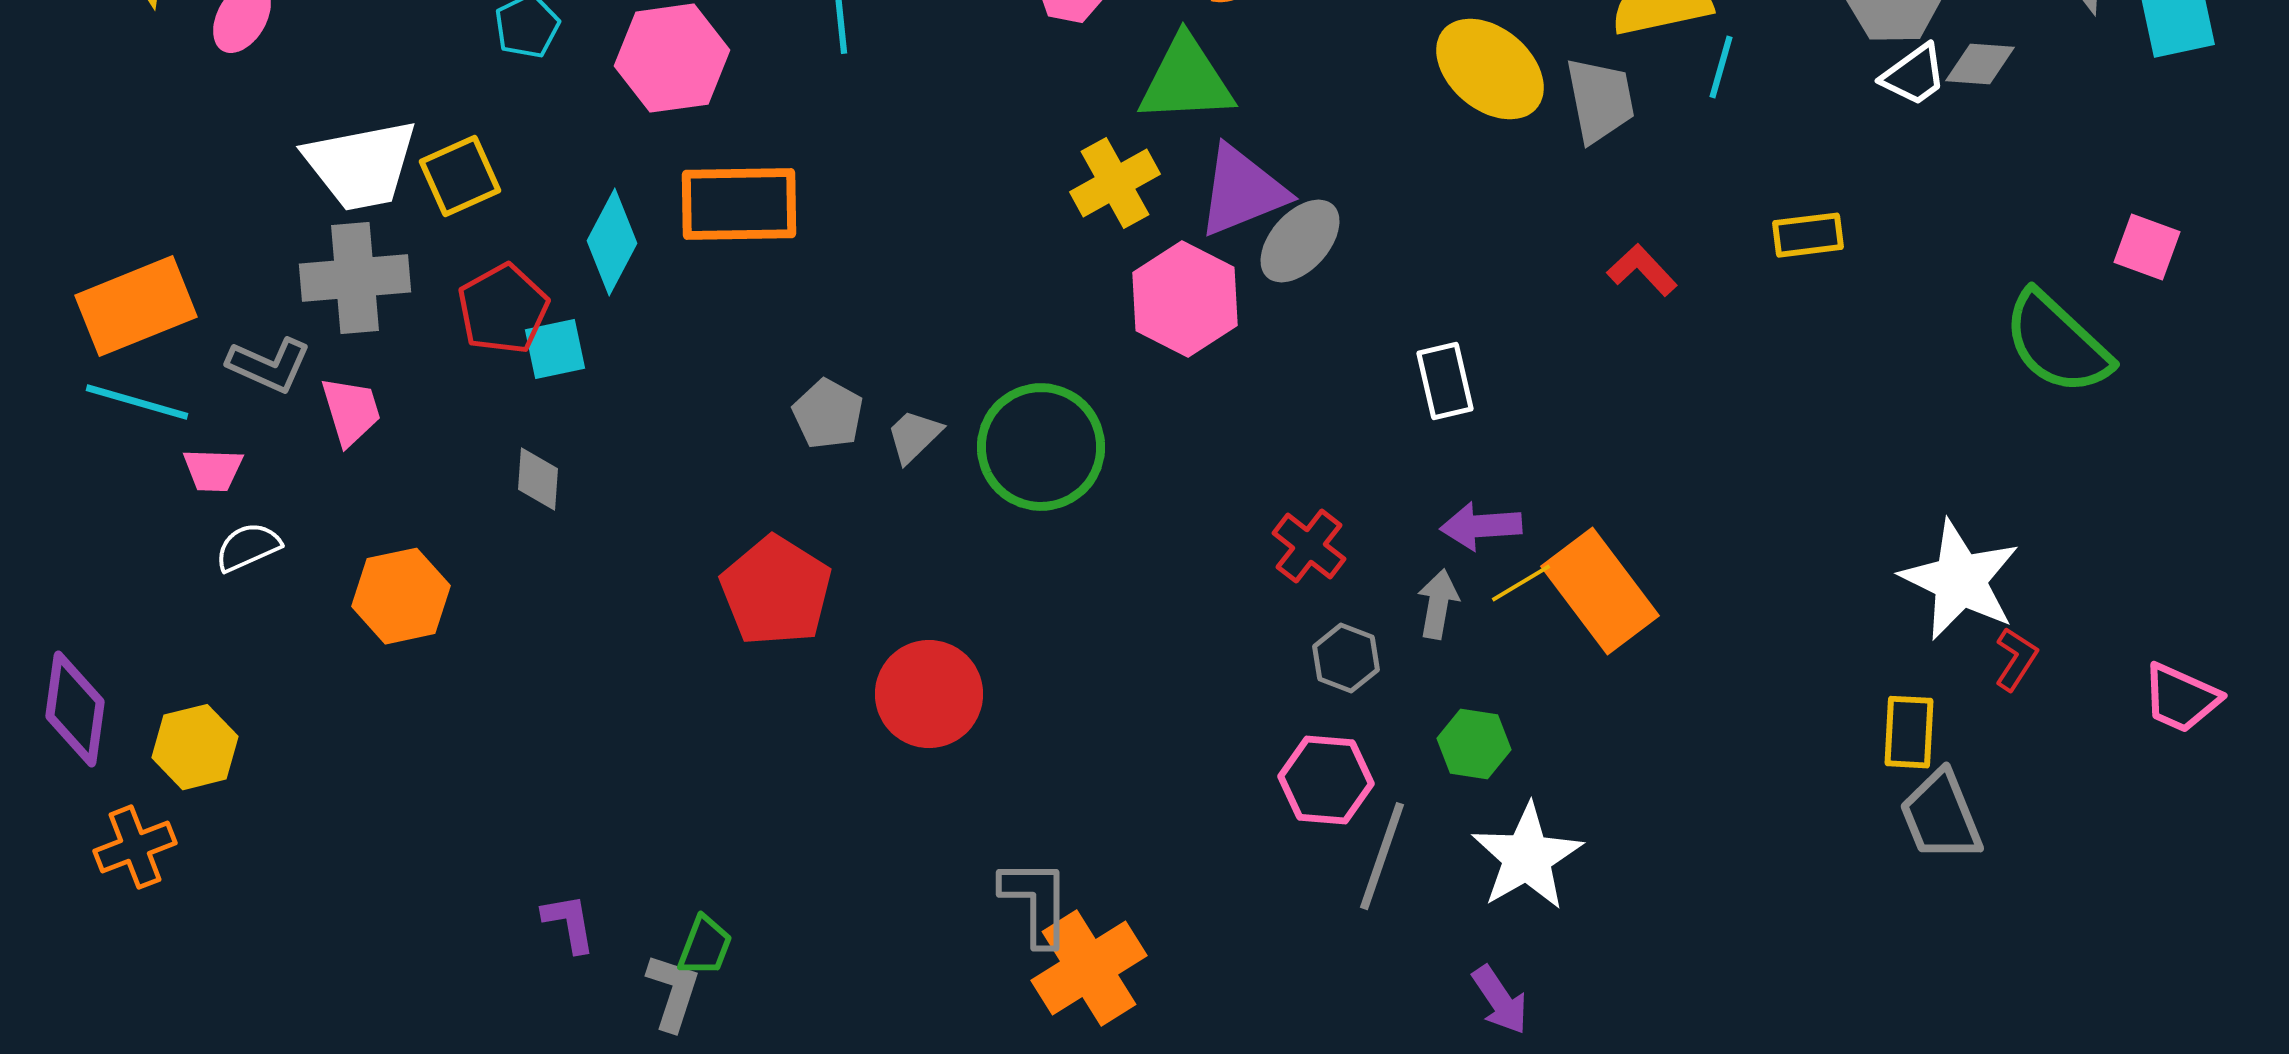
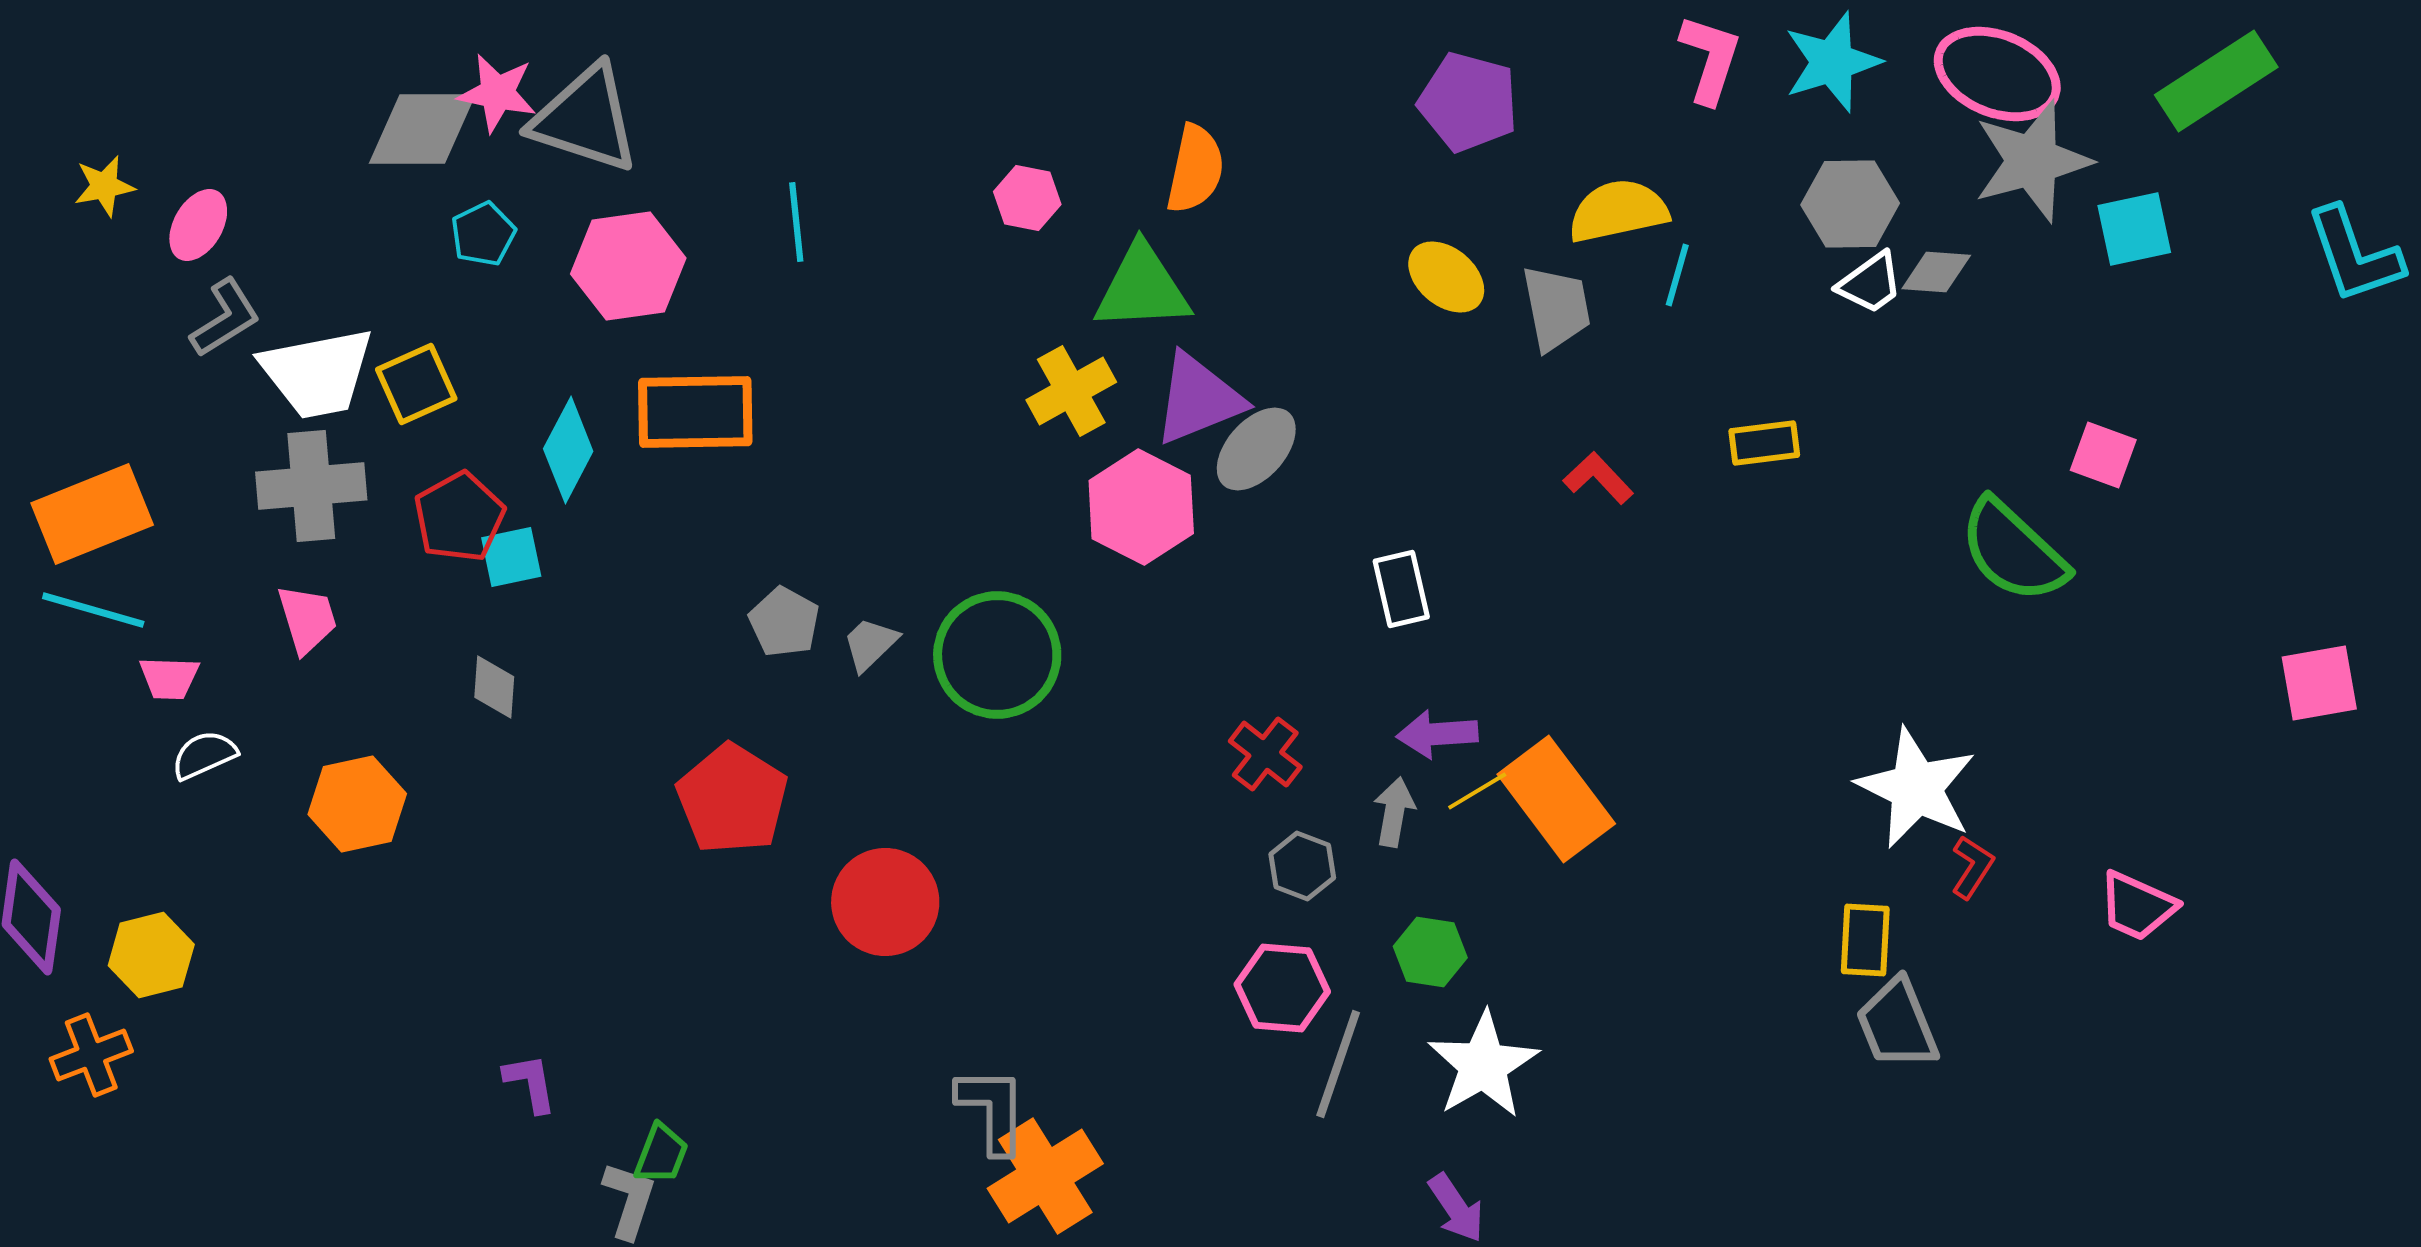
yellow ellipse: (1490, 69) -> (1446, 277), size x0.7
gray L-shape: (269, 365) -> (225, 318), moved, turned -56
purple L-shape: (569, 923) -> (530, 1083), moved

